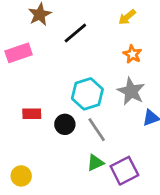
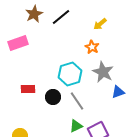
yellow arrow: (127, 17) -> (100, 24), moved
black line: (75, 33) -> (61, 17), moved
orange star: (132, 54) -> (92, 47), moved

